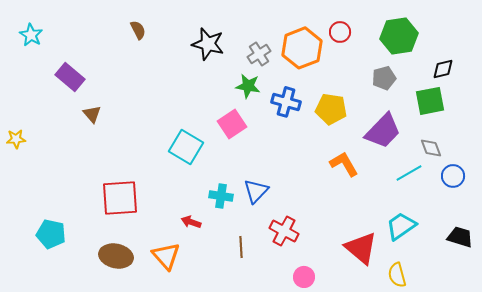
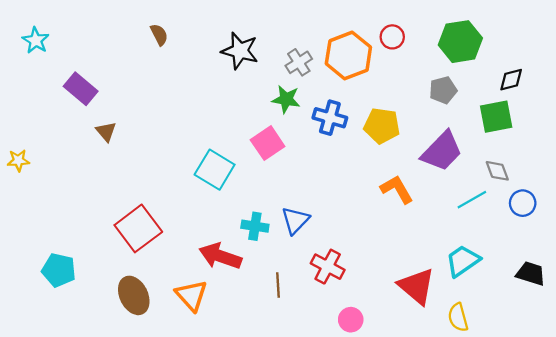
red square: (120, 198) -> (138, 228), turned -33
red arrow: (191, 222) -> (220, 256), size x1.8
brown ellipse: (116, 256) -> (134, 295), turned 52

